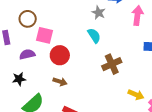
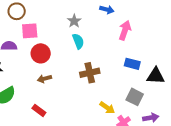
gray star: (99, 13) -> (74, 21), moved
pink square: (44, 35) -> (30, 31), turned -30
brown arrow: (60, 82) -> (44, 79), moved, turned 136

